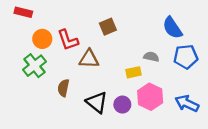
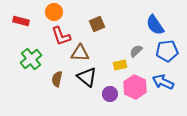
red rectangle: (23, 12) -> (21, 21), moved
orange circle: (42, 39) -> (54, 12), moved
gray semicircle: (151, 57) -> (136, 51), turned -56
black triangle: (97, 102) -> (87, 77), moved
blue arrow: (187, 103) -> (163, 82), moved

